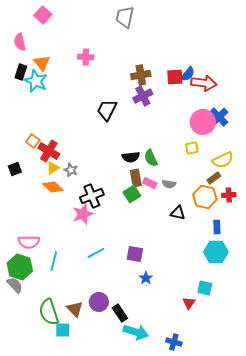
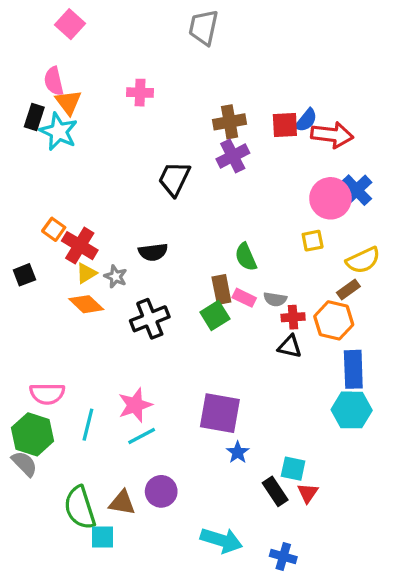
pink semicircle: (20, 42) -> (54, 81), moved
black semicircle: (131, 157) -> (153, 252), moved
red cross: (229, 195) -> (293, 317), moved
pink star: (83, 214) -> (135, 405), moved
blue rectangle: (217, 227) -> (353, 369), size x1.6
cyan line: (96, 253) -> (142, 436), moved
purple square: (135, 254) -> (220, 413), size x1.5
cyan square: (205, 288) -> (293, 469), moved
brown triangle: (75, 309) -> (122, 503), turned -36
black rectangle: (120, 313) -> (275, 491), moved

